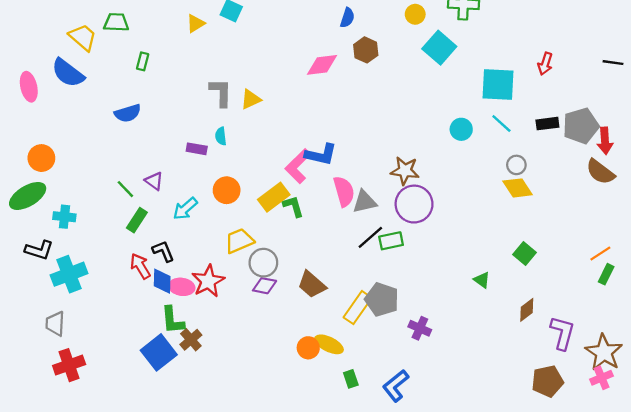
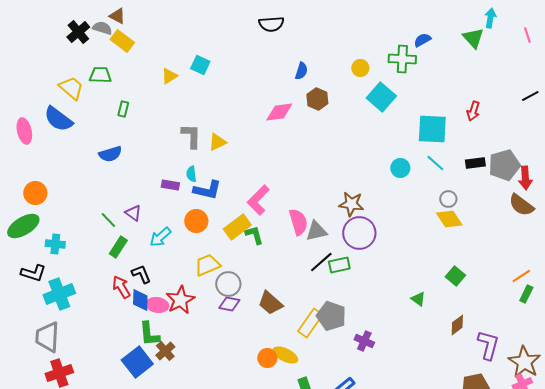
black line: (613, 63) -> (530, 96), moved, turned -36
blue L-shape: (321, 155) -> (207, 190), moved
gray trapezoid: (55, 324) -> (47, 337), size x1.4

